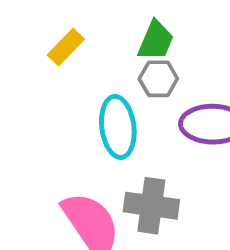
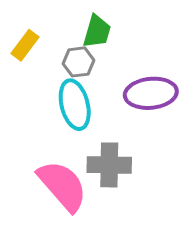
gray hexagon: (158, 79) -> (78, 62), moved

